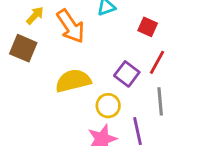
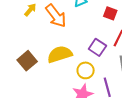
brown square: (23, 48) -> (27, 61), moved, turned 30

